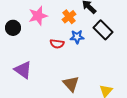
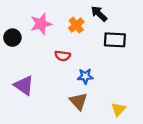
black rectangle: (103, 30) -> (115, 40), turned -42
blue star: (77, 37) -> (85, 76), moved

